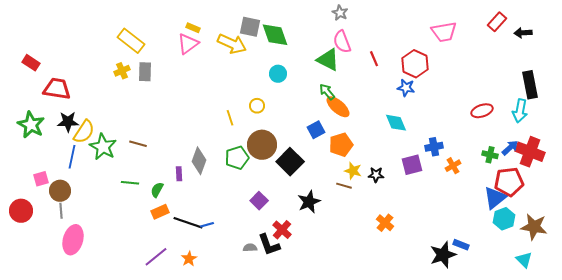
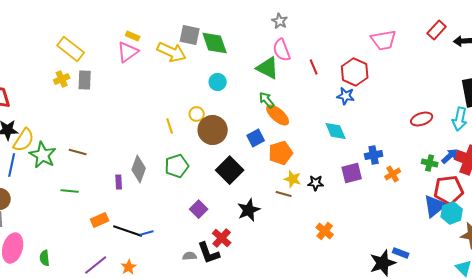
brown circle: (262, 145) -> (213, 130), moved
green semicircle: (157, 190) -> (45, 258), moved, turned -35
cyan hexagon: (504, 219) -> (452, 213), moved

